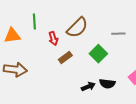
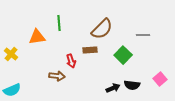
red arrow: (53, 39) -> (71, 61), moved
brown rectangle: (65, 58) -> (90, 50), moved, turned 32
brown arrow: (15, 70) -> (57, 76), moved, size x0.7

